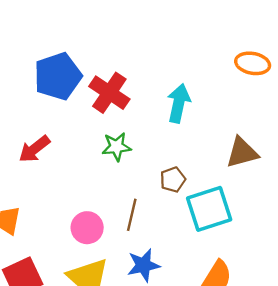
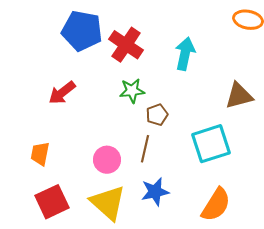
blue pentagon: (58, 76) -> (82, 31), turned 30
brown pentagon: (173, 180) -> (157, 115), moved

